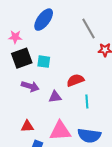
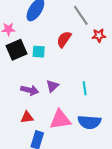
red semicircle: (75, 80) -> (64, 39), moved, turned -30
purple arrow: (30, 86) -> (30, 90), moved
purple triangle: (55, 97) -> (52, 86), turned -32

